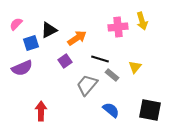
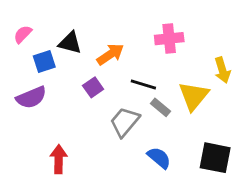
yellow arrow: (142, 21) -> (222, 70), moved
black triangle: (49, 30) -> (70, 43), turned 42
yellow triangle: (135, 67) -> (194, 96), size x1.6

